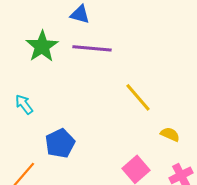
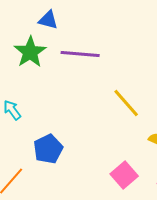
blue triangle: (80, 14) -> (48, 20), moved

